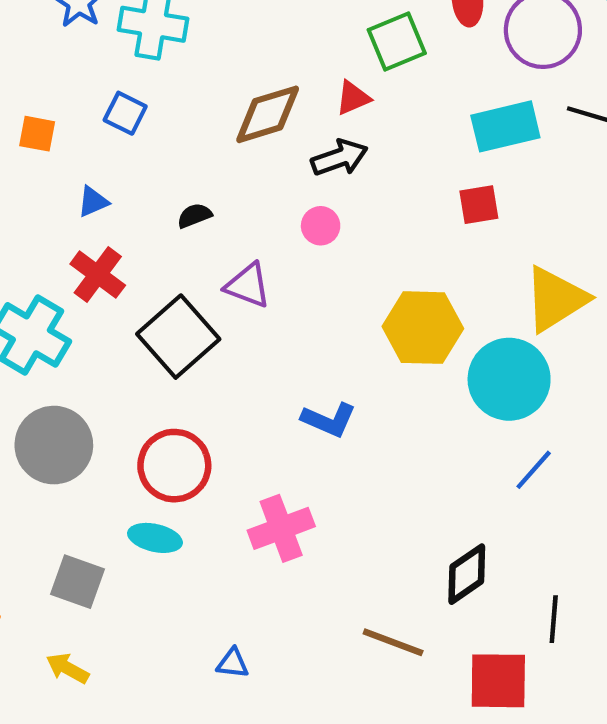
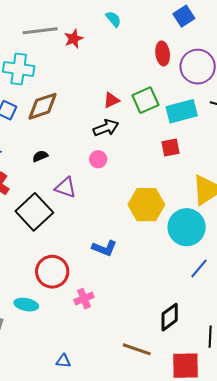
green square: (397, 41) -> (145, 100), moved
brown diamond: (268, 114) -> (43, 106), moved
red circle: (174, 466) -> (52, 272), moved
pink cross: (281, 528) -> (84, 299), size x0.7

